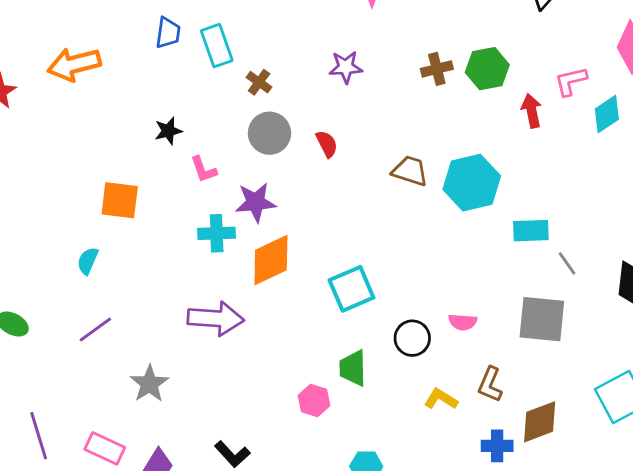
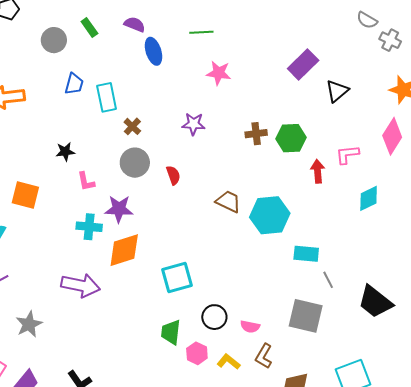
cyan diamond: (607, 114) -> (369, 198), moved
pink semicircle: (463, 322) -> (250, 327), moved
pink hexagon: (314, 400) -> (197, 353), moved

